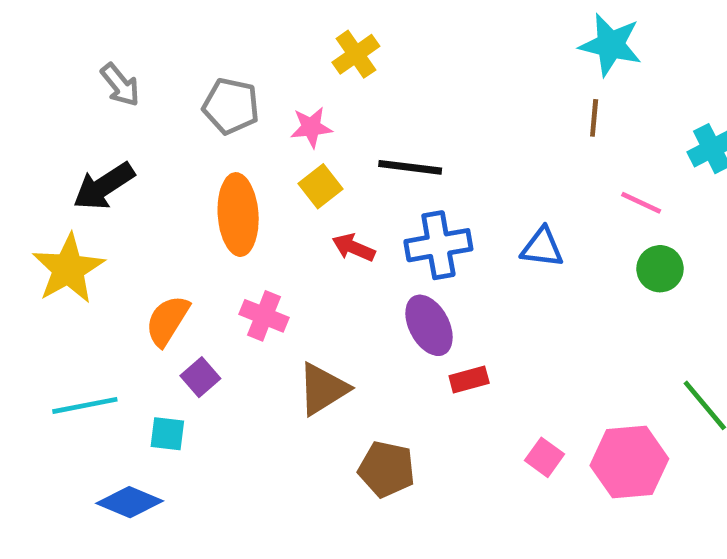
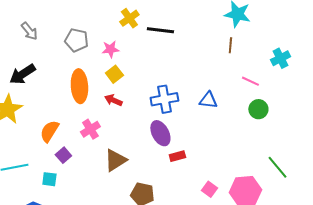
black line: (410, 167) -> (160, 30), moved
red arrow: (354, 248) -> (113, 100), moved
pink cross: (264, 316) -> (90, 129), turned 36

